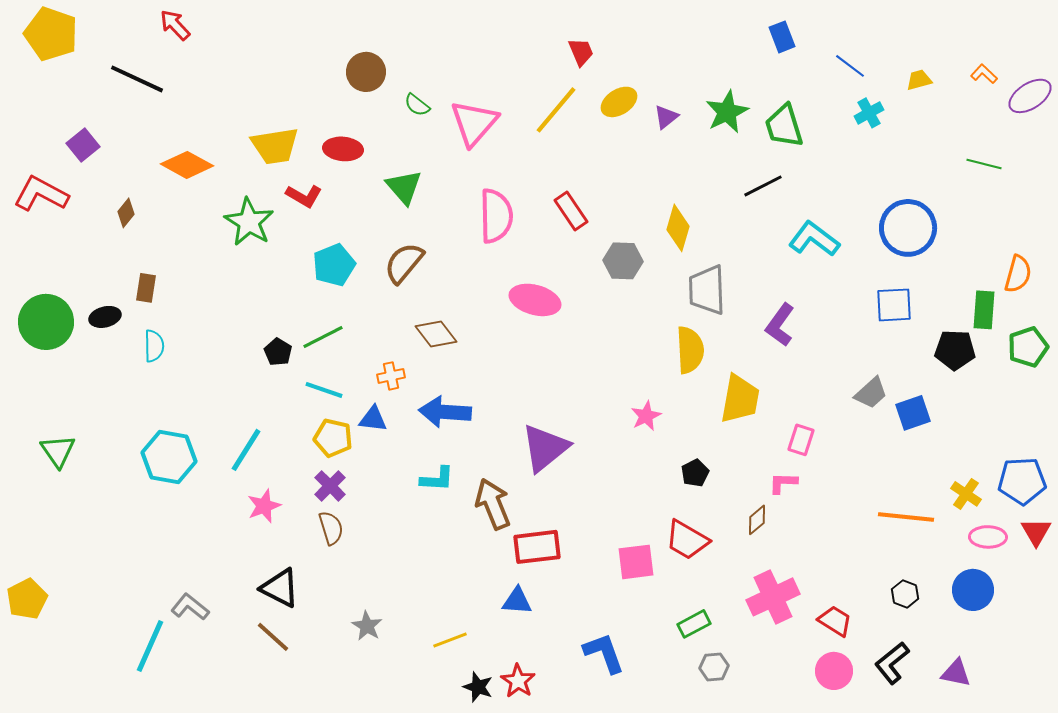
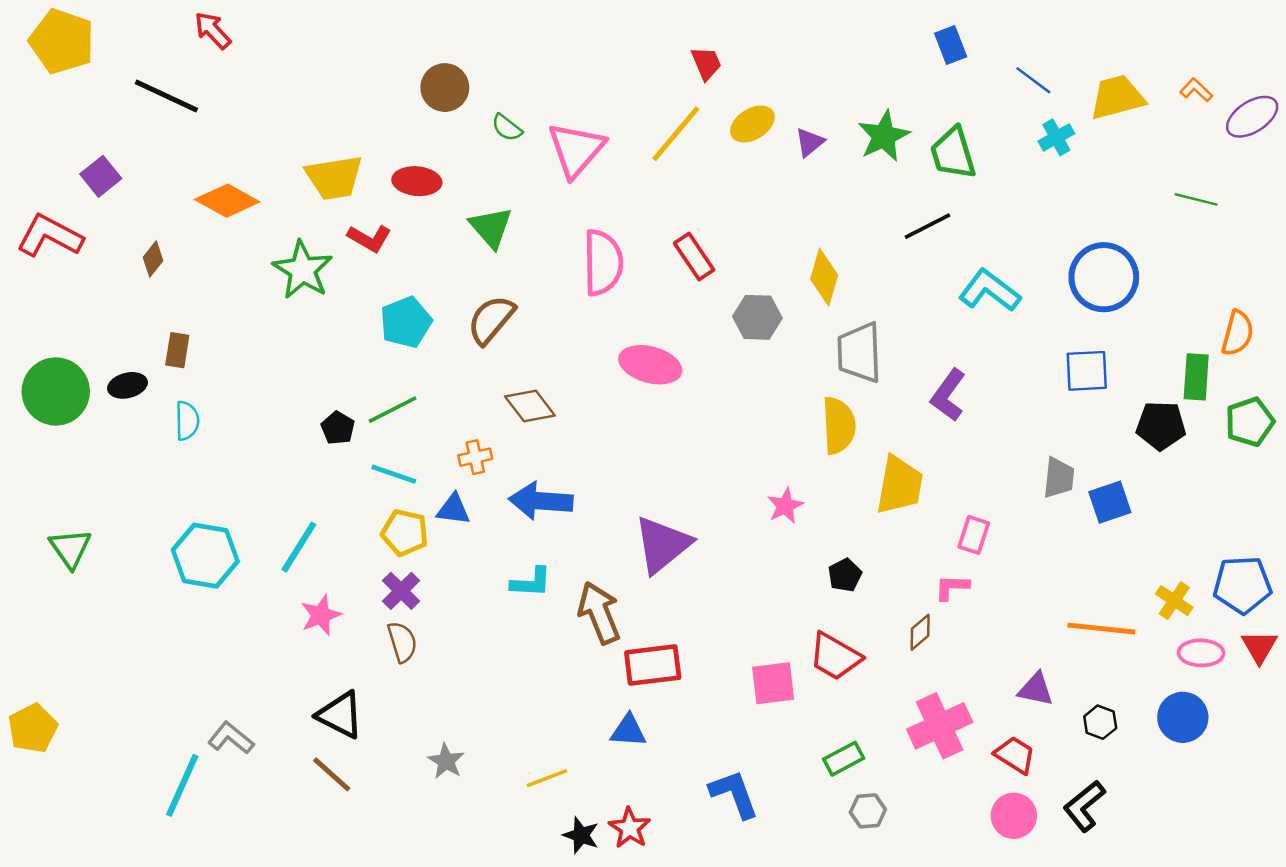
yellow trapezoid: (919, 80) -> (1117, 97), size x1.8
gray trapezoid: (871, 393) -> (1059, 478), turned -42
purple triangle: (956, 673) -> (1036, 689), moved

